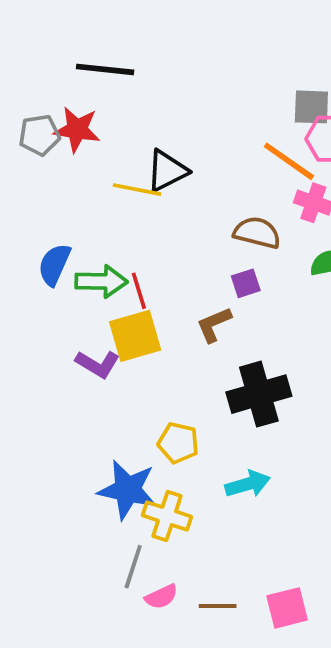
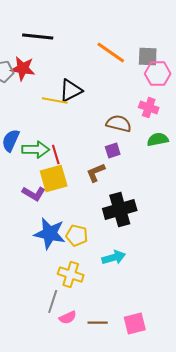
orange line: (289, 161) -> (111, 52), moved
blue star: (128, 490) -> (50, 234), moved

